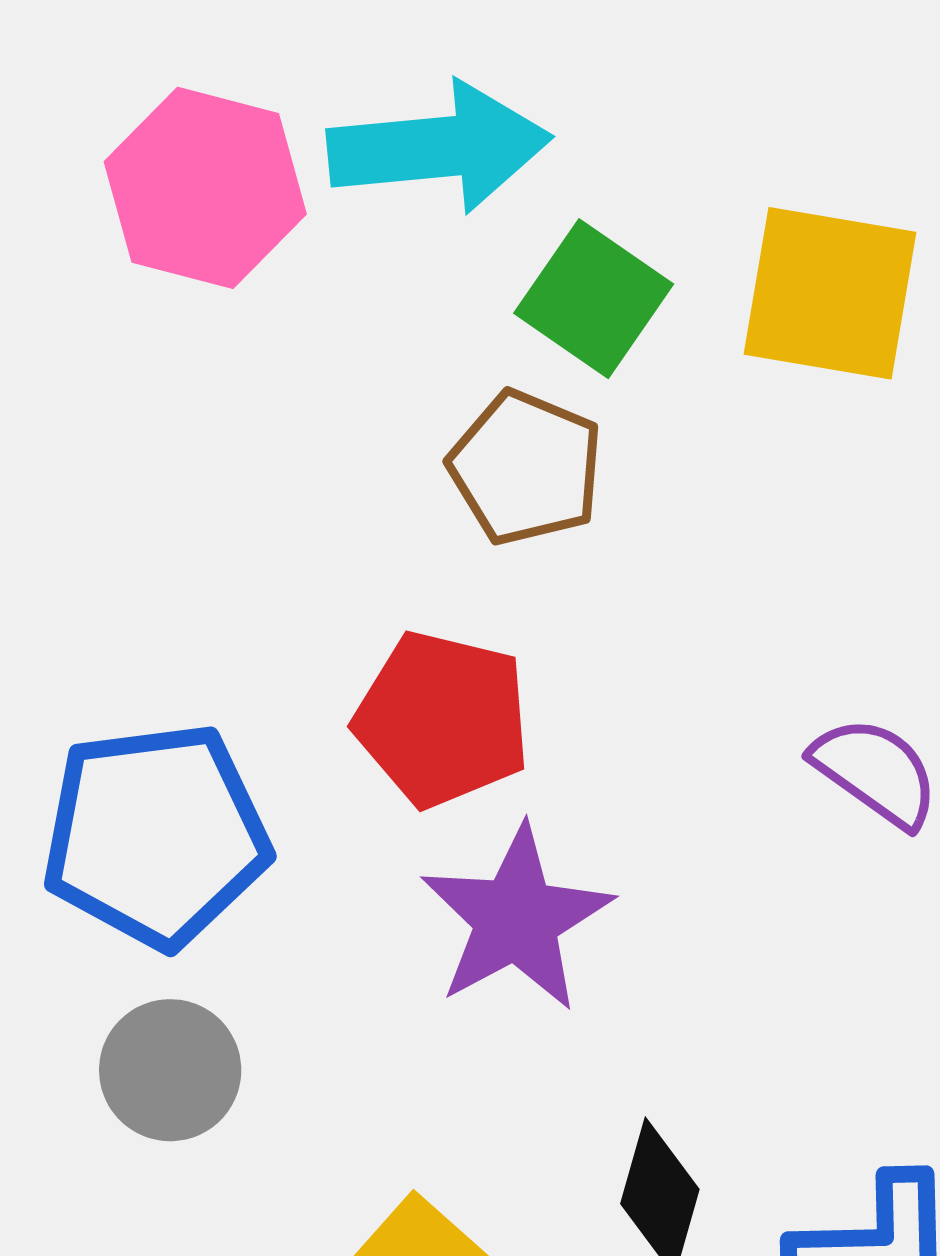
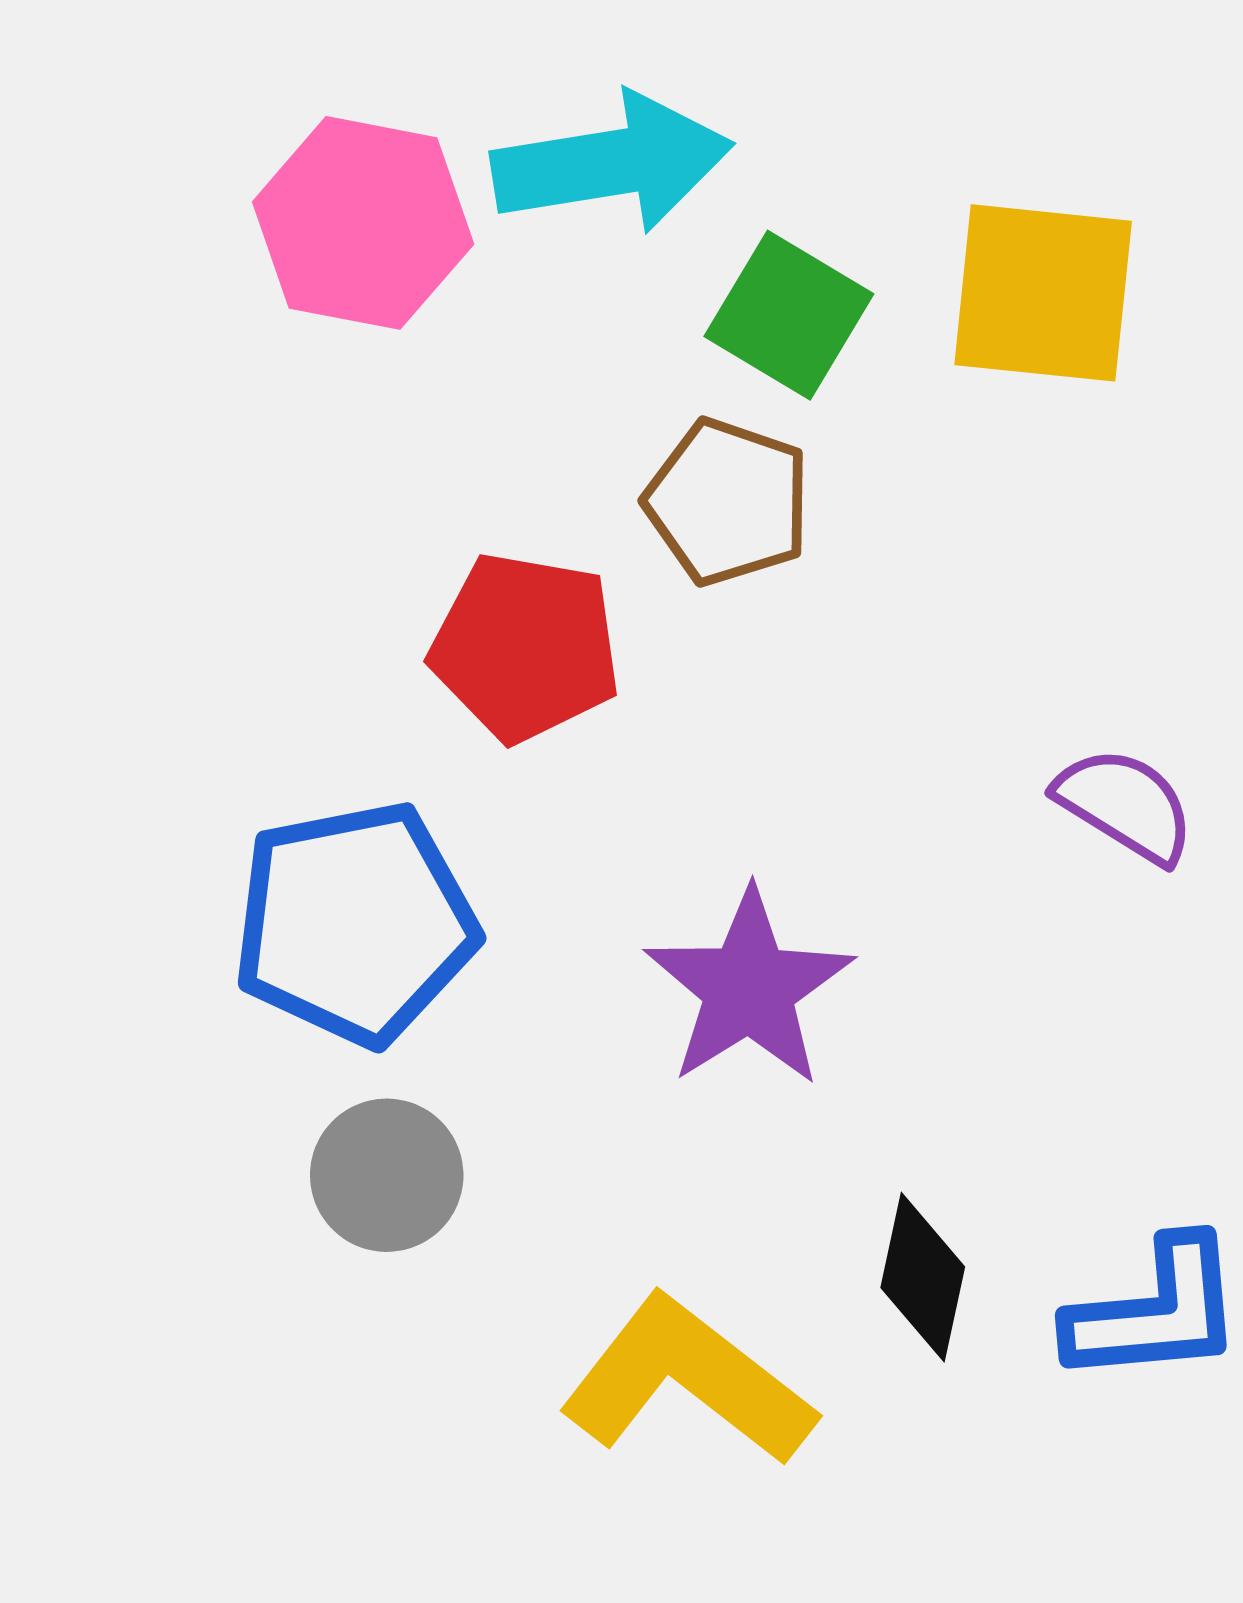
red pentagon: (442, 719) -> (525, 647), moved

